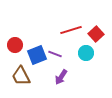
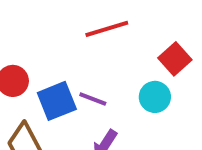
red line: (71, 30) -> (107, 29), moved

